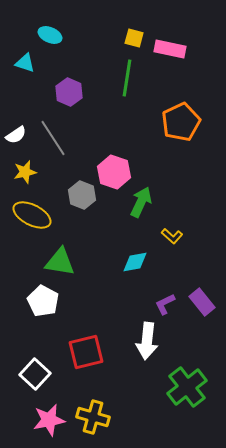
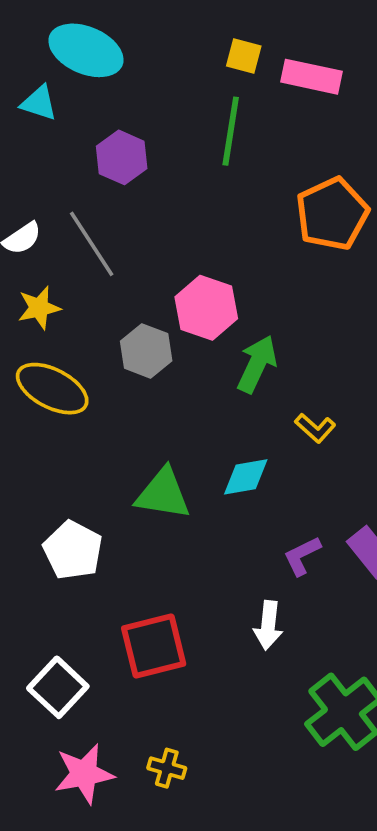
cyan ellipse: (50, 35) -> (86, 50), size x1.6
green triangle: (60, 262) -> (163, 494), moved
white arrow: (147, 341) -> (268, 625), size x0.7
yellow cross: (93, 417) -> (167, 768), size x0.6

